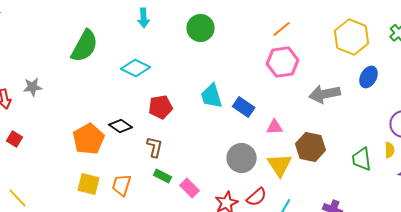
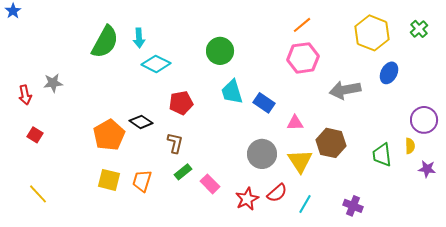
cyan arrow: (144, 18) -> (139, 38), moved
green circle: (201, 28) -> (220, 51), moved
green rectangle: (163, 176) -> (183, 172), turned -66

